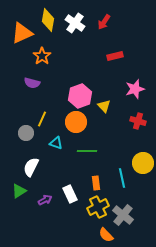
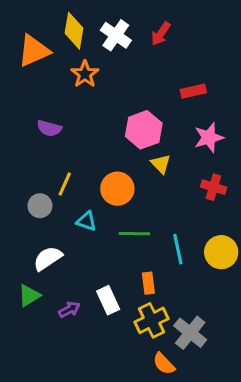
orange star: (42, 56) -> (85, 74), moved
red rectangle: (115, 56) -> (193, 91), moved
pink hexagon: (80, 96) -> (144, 130), moved
white semicircle: (31, 167) -> (48, 258), turned 30
cyan line: (122, 178) -> (178, 249), moved

